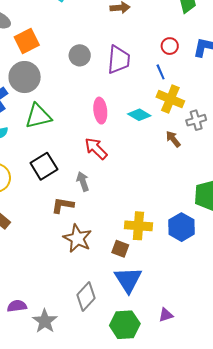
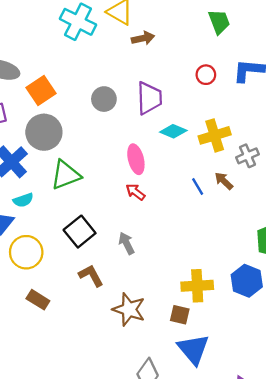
blue line: (161, 72) -> (198, 187), moved
yellow cross: (170, 99) -> (215, 135), turned -32
cyan diamond: (139, 115) -> (173, 131), moved
red arrow: (96, 149) -> (135, 192), moved, size x0.7
brown L-shape: (63, 205) -> (91, 276), moved, turned 60

